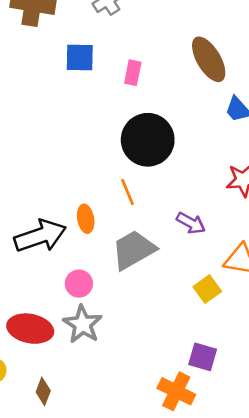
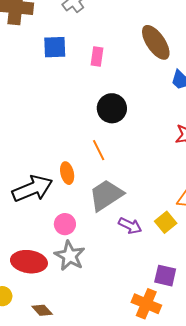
black circle: (148, 140) -> (112, 108), size x0.7
purple arrow: (191, 223) -> (130, 226), moved
brown diamond: (43, 391) -> (42, 310), turned -60

